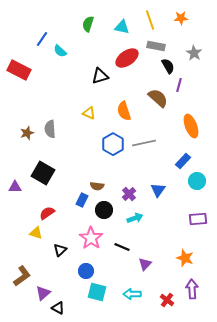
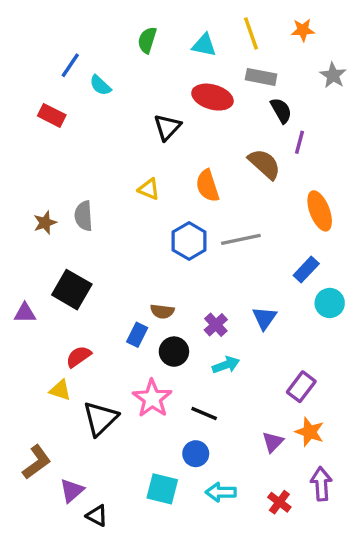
gray star: (194, 53) -> (333, 75), moved
red ellipse: (127, 58) -> (212, 97), turned 50
red rectangle: (19, 70) -> (52, 115), moved, size x0.7
black triangle: (100, 76) -> (167, 127), turned -30
purple rectangle: (198, 219) -> (301, 387), moved, turned -48
black triangle: (60, 250) -> (100, 419), size x1.6
purple triangle: (145, 264) -> (273, 442), moved
blue circle: (86, 271) -> (196, 454), moved

